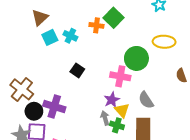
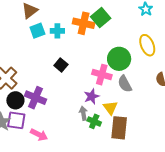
orange cross: (96, 25) -> (84, 23), size x1.5
cyan cross: (70, 36) -> (57, 31), turned -32
yellow ellipse: (164, 42) -> (147, 45), turned 60
gray semicircle: (146, 100) -> (125, 84), moved
yellow triangle: (122, 110) -> (110, 108), moved

